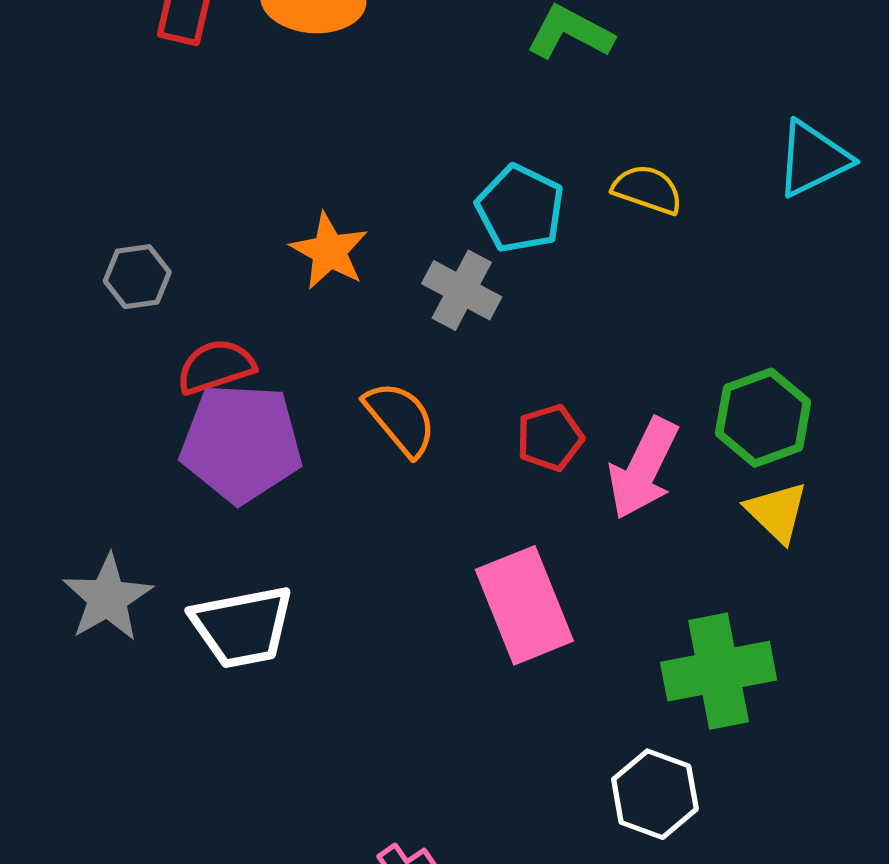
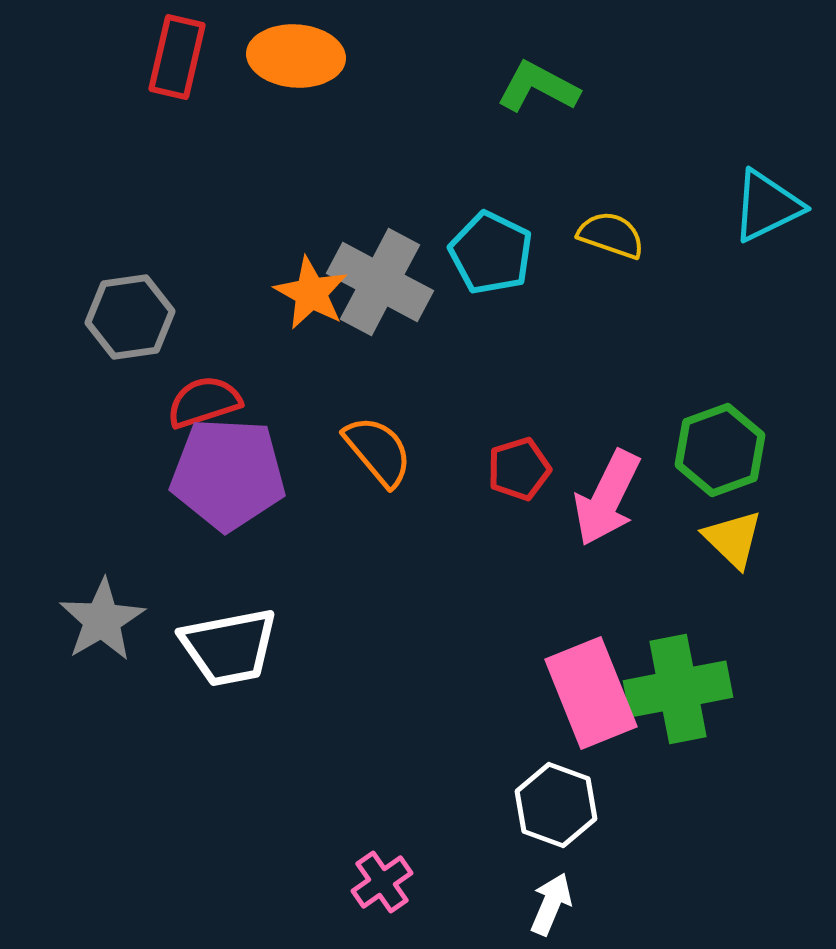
gray hexagon: (137, 277) -> (130, 317), size x1.4
gray cross: (462, 290) -> (380, 282), moved, size x1.4
pink rectangle: (524, 605) -> (591, 693), moved
white hexagon: (655, 794) -> (556, 805), moved

